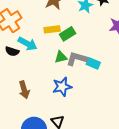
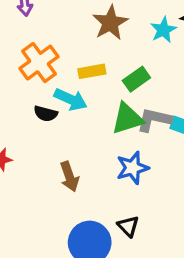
yellow rectangle: (52, 29) -> (92, 71), moved
green triangle: (61, 57) -> (127, 119), size x1.5

